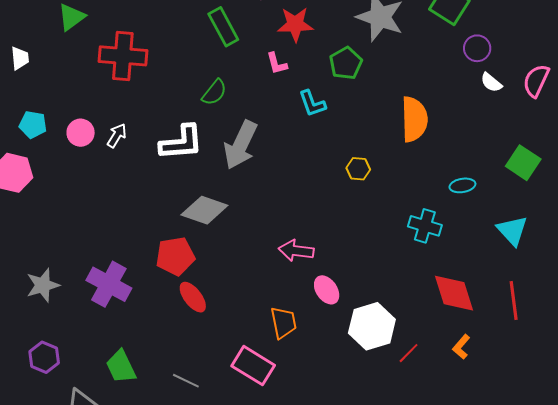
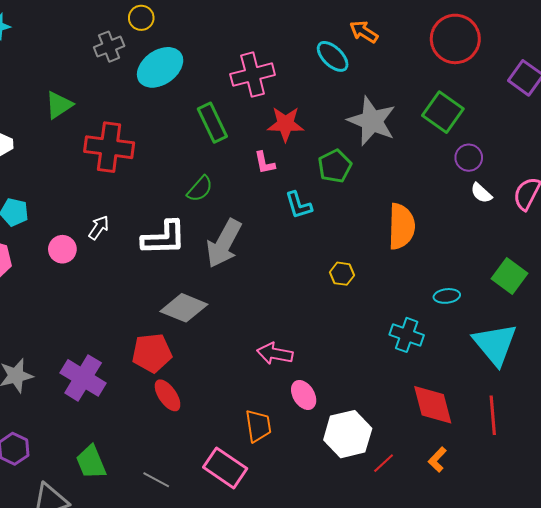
pink circle: (81, 133) -> (62, 249), moved
cyan triangle: (512, 230) -> (495, 344), size x1.4

